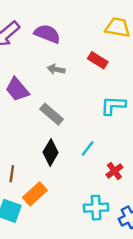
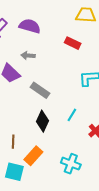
gray arrow: (56, 69) -> (28, 56), moved
cyan cross: (96, 208) -> (71, 164), moved, turned 30

